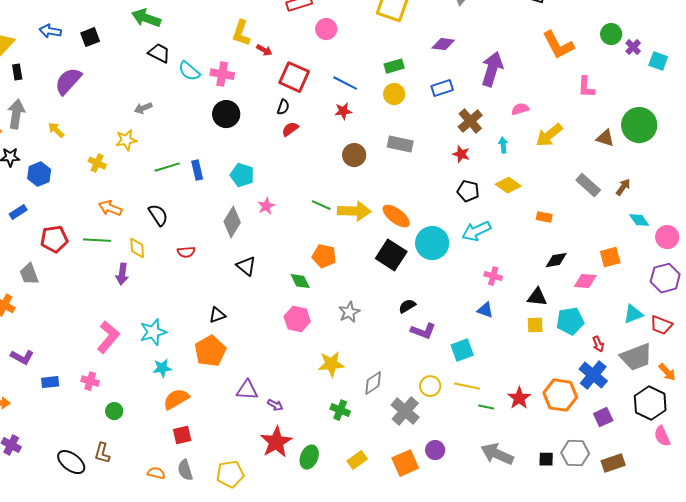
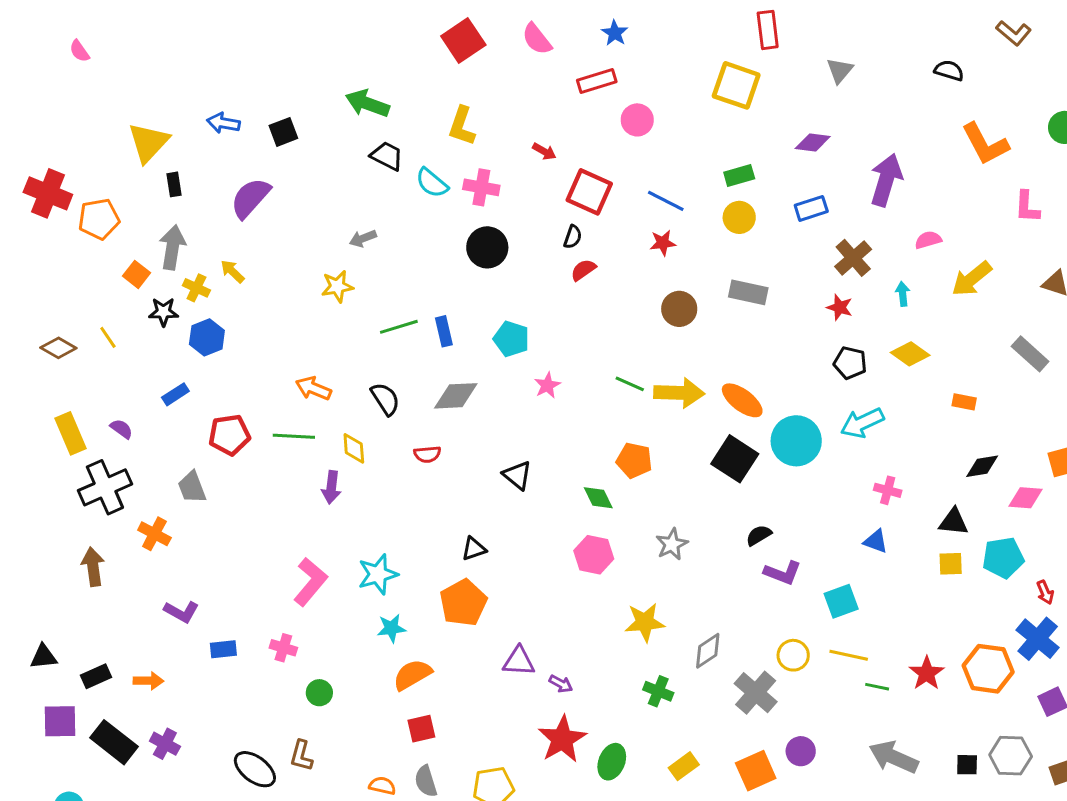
yellow L-shape: (241, 33) -> (462, 126), moved
yellow cross: (97, 163) -> (196, 288), moved
gray diamond: (232, 222) -> (456, 396), moved, turned 56

